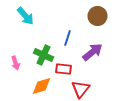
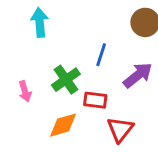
cyan arrow: (26, 16) -> (40, 22), turned -144
green cross: (44, 55) -> (66, 80), turned 30

